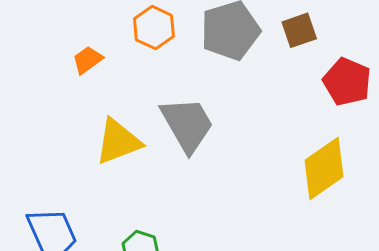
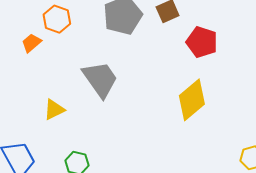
orange hexagon: (154, 28) -> (57, 19), moved
yellow triangle: (118, 142) -> (54, 109), moved, size x0.7

